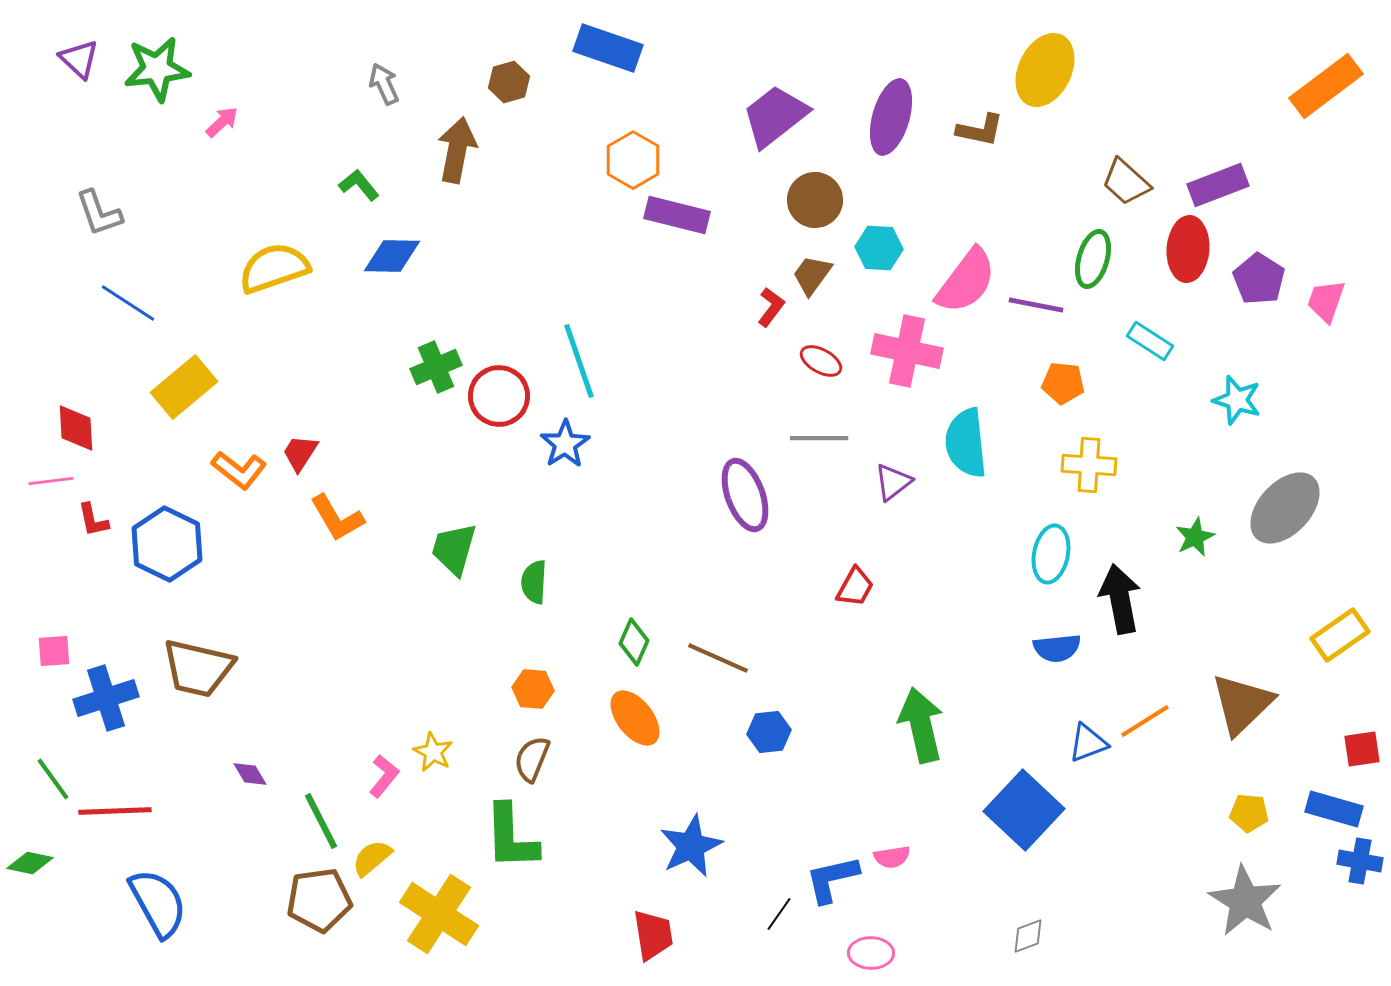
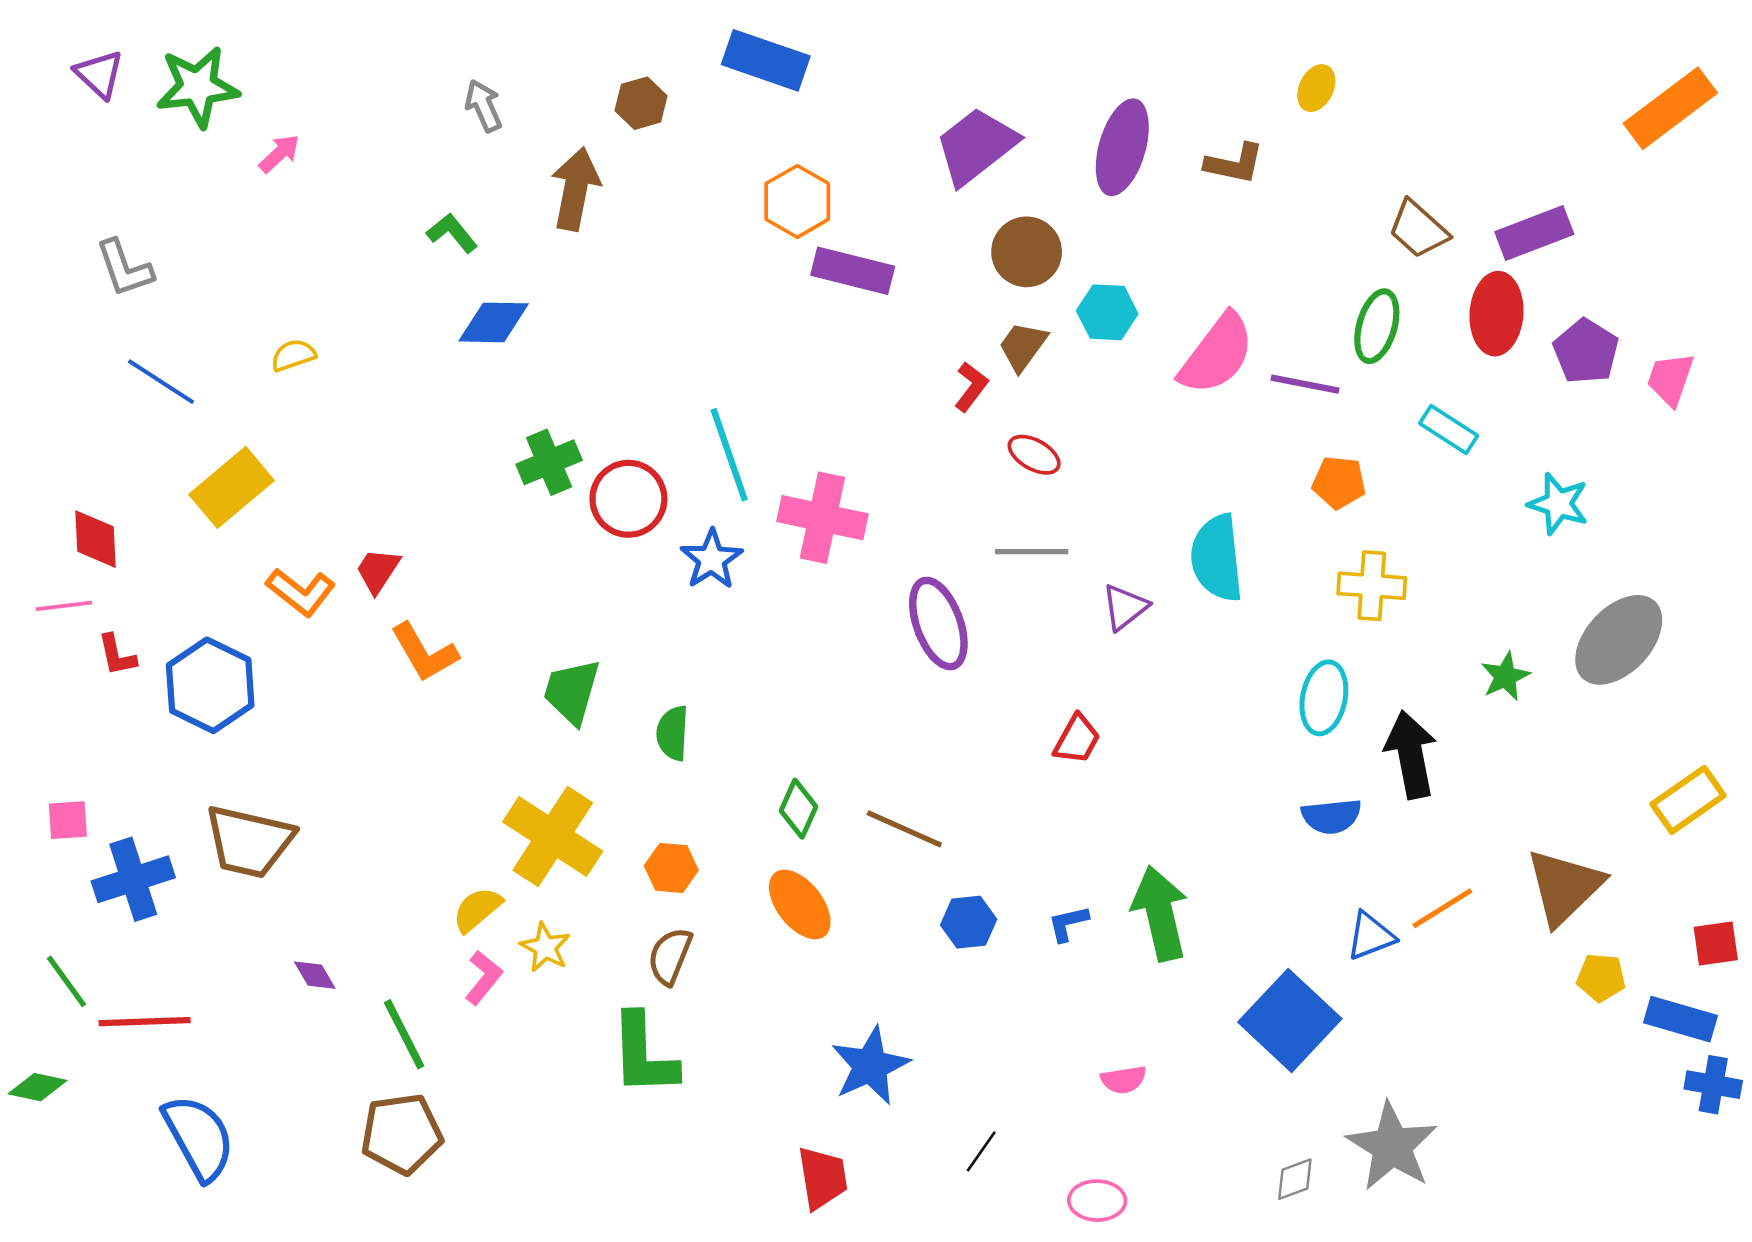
yellow ellipse: (1045, 70) -> (1316, 88), size x0.5
yellow semicircle: (274, 268) -> (293, 355), moved, size x0.5
pink cross: (907, 351) -> (822, 518), moved
yellow pentagon: (1249, 813) -> (1601, 978), moved
yellow semicircle: (372, 858) -> (477, 910), moved
blue L-shape: (832, 879) -> (1068, 923), moved, size x0.6
gray star: (1245, 901) -> (1392, 1146), moved
yellow cross: (439, 914) -> (553, 836), moved

